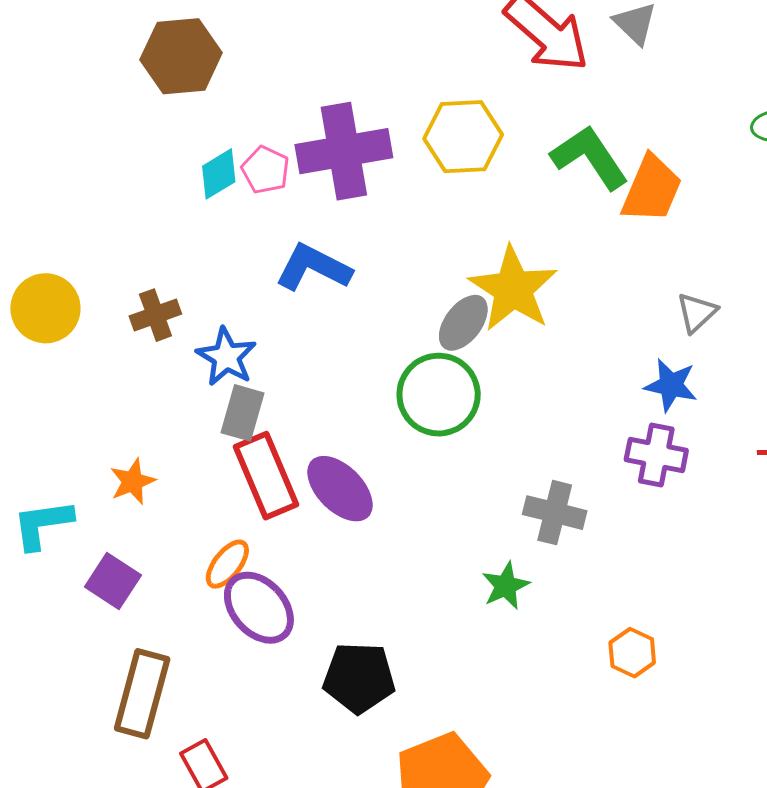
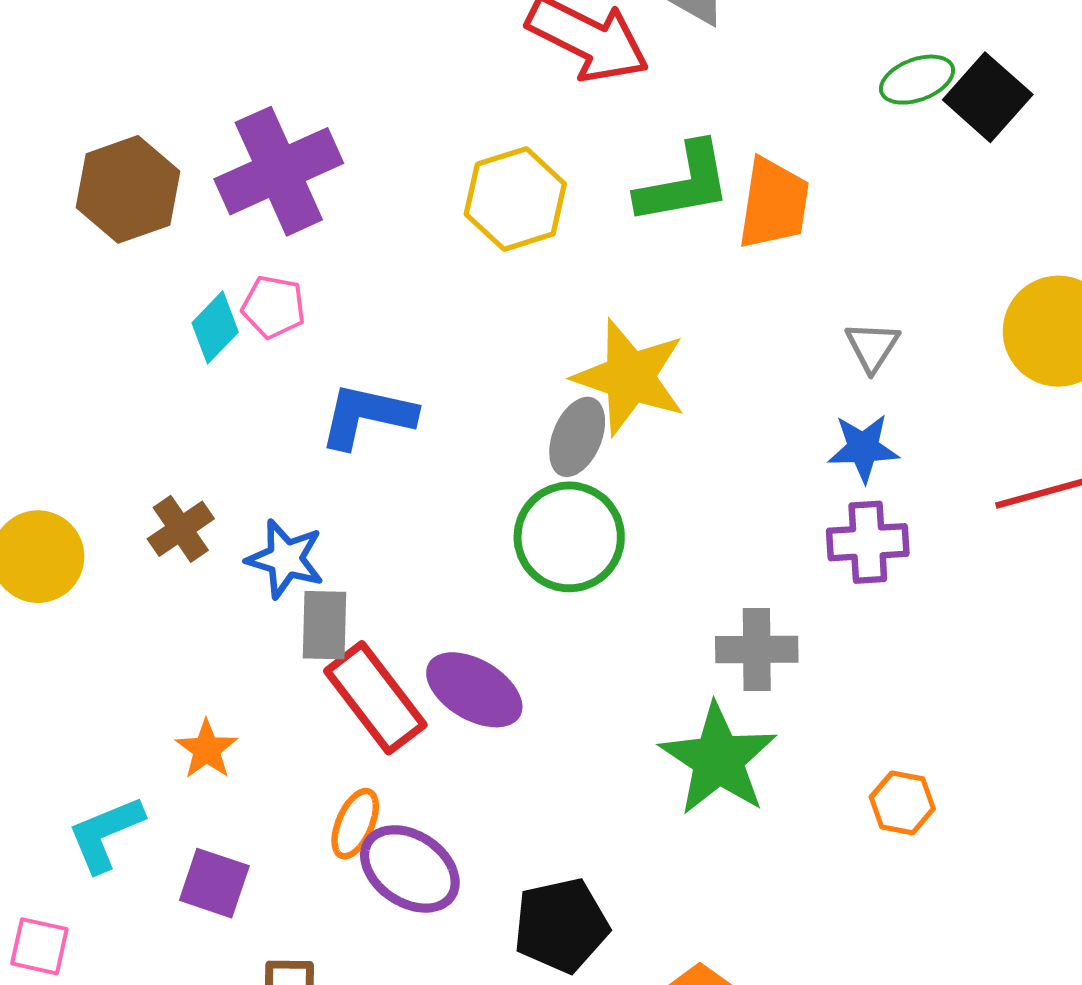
purple cross: (344, 151) -> (279, 171), moved
green L-shape: (590, 157) -> (684, 183), turned 128
green star: (506, 586) -> (718, 759), size x1.8

